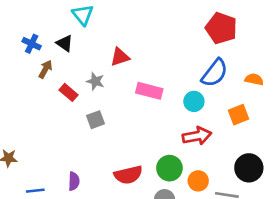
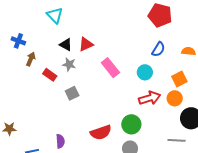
black triangle: (65, 43) -> (66, 45), moved
blue semicircle: (215, 73) -> (158, 49), size x0.7
pink rectangle: (149, 91) -> (110, 68), turned 42
orange circle: (198, 181) -> (175, 98), moved

